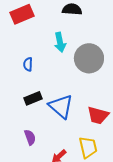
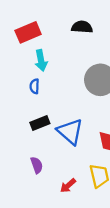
cyan arrow: (60, 42) -> (41, 60), moved

